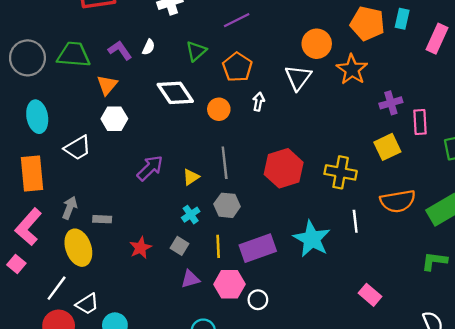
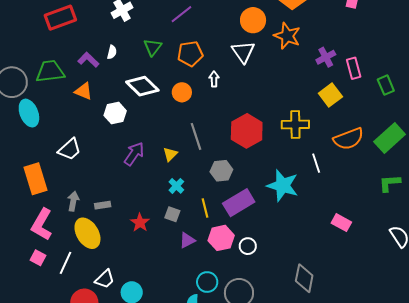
orange pentagon: (237, 67) -> (190, 54), turned -30
orange triangle: (107, 85) -> (84, 91), turned -36
cyan ellipse: (37, 117) -> (29, 113), moved
white hexagon: (114, 119) -> (115, 113), moved
gray hexagon: (227, 205) -> (221, 171), moved
white line: (57, 288) -> (65, 263), moved

